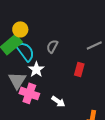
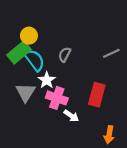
red rectangle: (79, 69) -> (97, 95), moved, size x1.5
pink cross: (29, 93) -> (57, 98), moved

